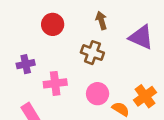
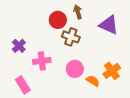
red circle: (53, 24) -> (58, 20), moved
purple cross: (26, 64) -> (19, 46), turned -32

